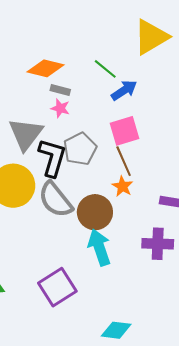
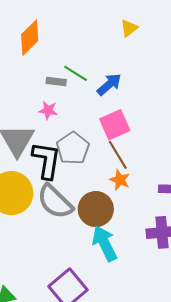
yellow triangle: (151, 37) -> (129, 28), size x0.5
orange diamond: (46, 68) -> (30, 38), moved, turned -51
green line: (105, 69) -> (75, 73), moved
gray rectangle: (60, 90) -> (56, 82), moved

